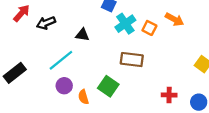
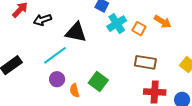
black triangle: (82, 35) -> (76, 32), size x1.6
brown rectangle: (132, 60) -> (145, 62), moved
red cross: (169, 95) -> (155, 92), size x1.5

